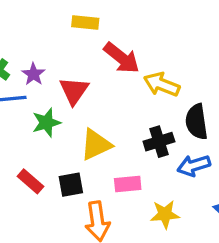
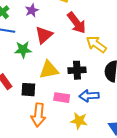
purple star: (33, 74) -> (32, 10), moved
black cross: (159, 142) -> (77, 70), moved
blue arrow: (194, 166) -> (89, 96), moved

